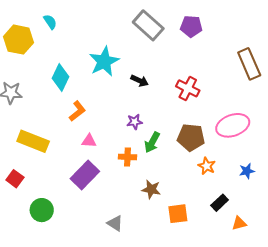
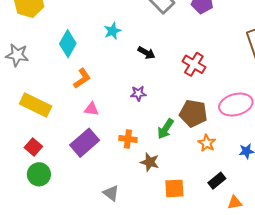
cyan star: (104, 61) -> (113, 31), size x0.6
green arrow: (152, 142) -> (165, 129), moved
orange cross: (127, 157) -> (128, 139), moved
red square: (15, 179) -> (33, 147), moved

